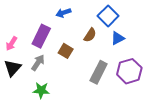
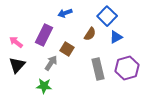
pink arrow: (11, 44) -> (16, 42), turned 96
gray arrow: (38, 63) -> (51, 63), moved
gray rectangle: (99, 72) -> (98, 69), turned -40

